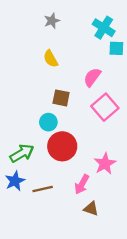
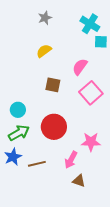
yellow semicircle: (51, 59) -> (44, 51), turned 84
cyan circle: (48, 122) -> (18, 110), moved
pink star: (105, 164) -> (91, 142), turned 30

